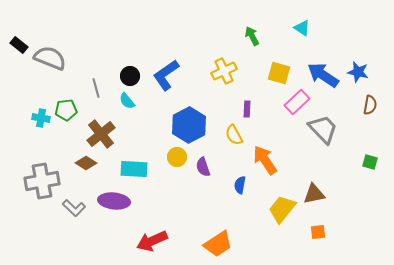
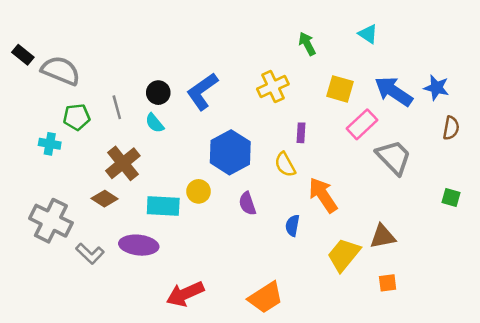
green pentagon: (66, 110) -> (77, 117), moved
yellow circle: (177, 157) -> (199, 191), moved
gray cross: (42, 181) -> (51, 221), turned 36

